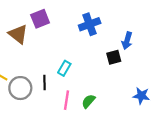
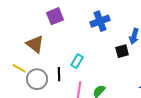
brown triangle: (18, 34) -> (35, 44), moved

